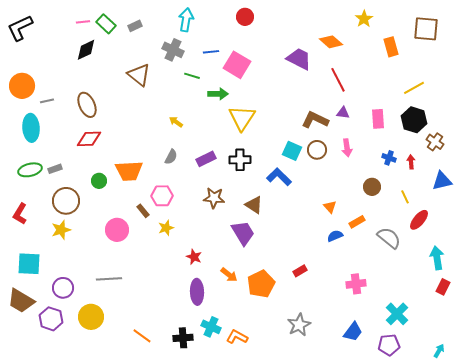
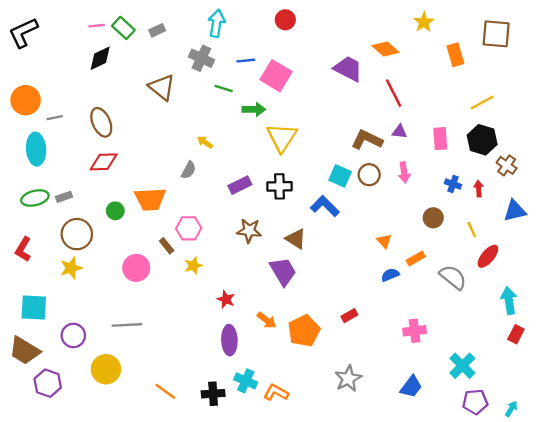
gray semicircle: (171, 157) -> (189, 170), moved
purple hexagon: (51, 319) -> (48, 383), moved
purple pentagon: (389, 345) -> (475, 402), moved

